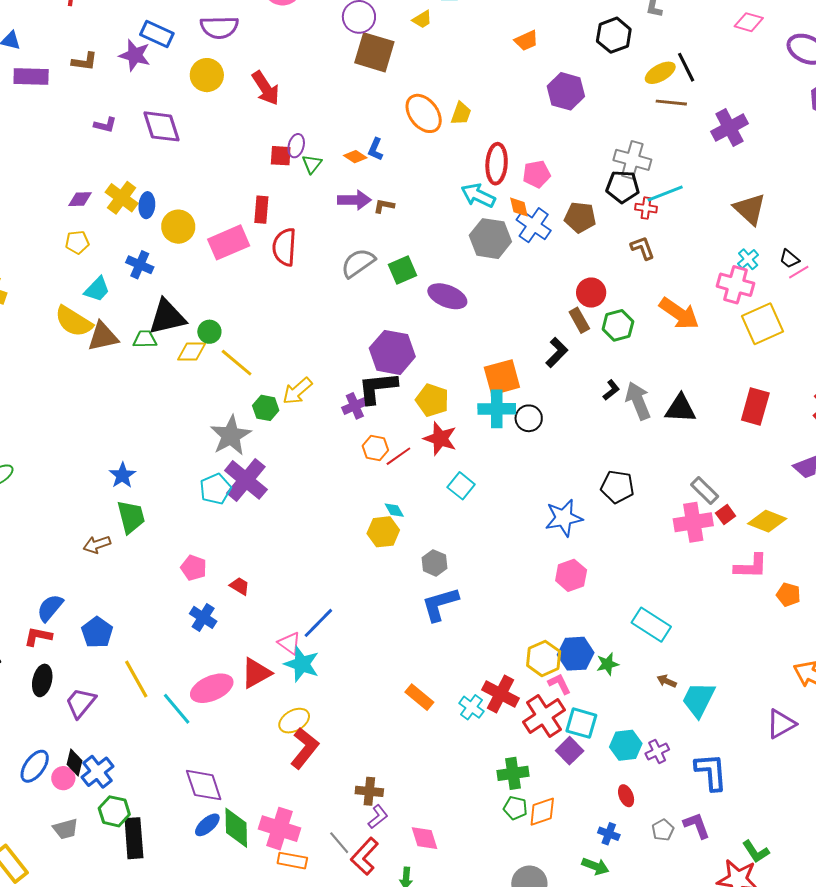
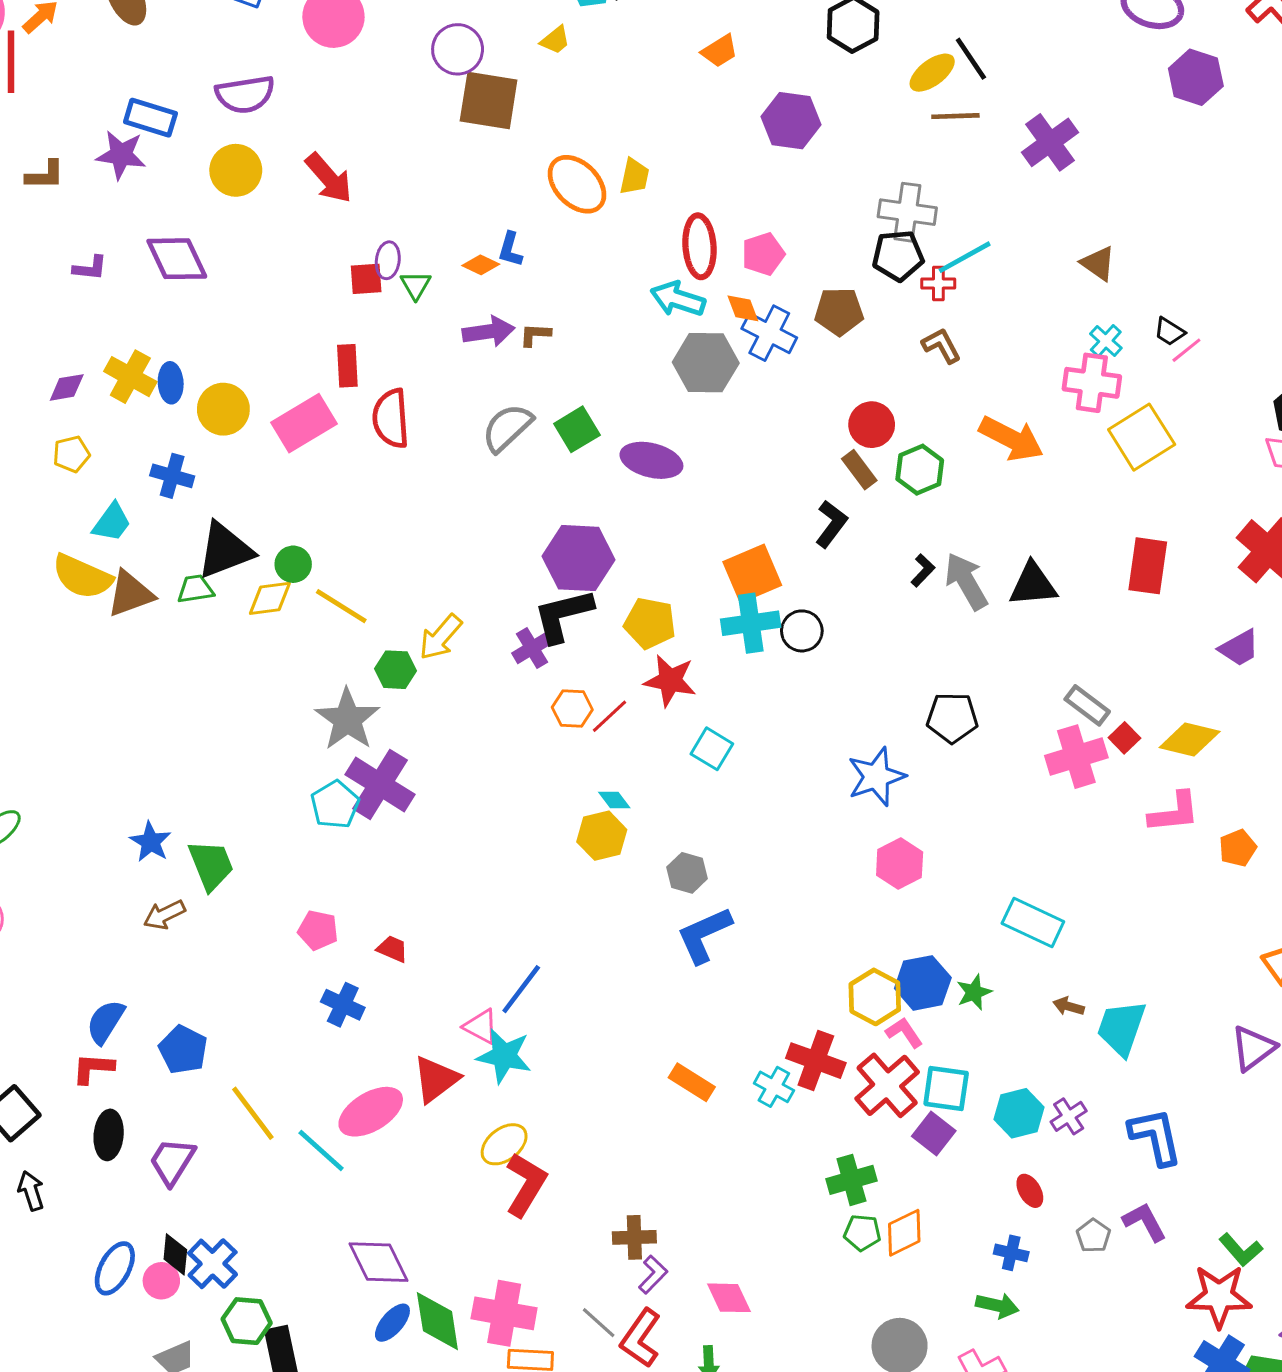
brown triangle: (750, 209) -> (1098, 263), size x0.7
blue star: (122, 475) -> (150, 842), moved
orange pentagon: (788, 595) -> (1238, 848), turned -30

